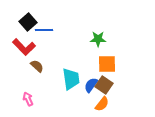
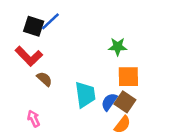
black square: (28, 22) -> (34, 26), turned -30
blue line: (44, 30) -> (50, 21), moved, turned -42

